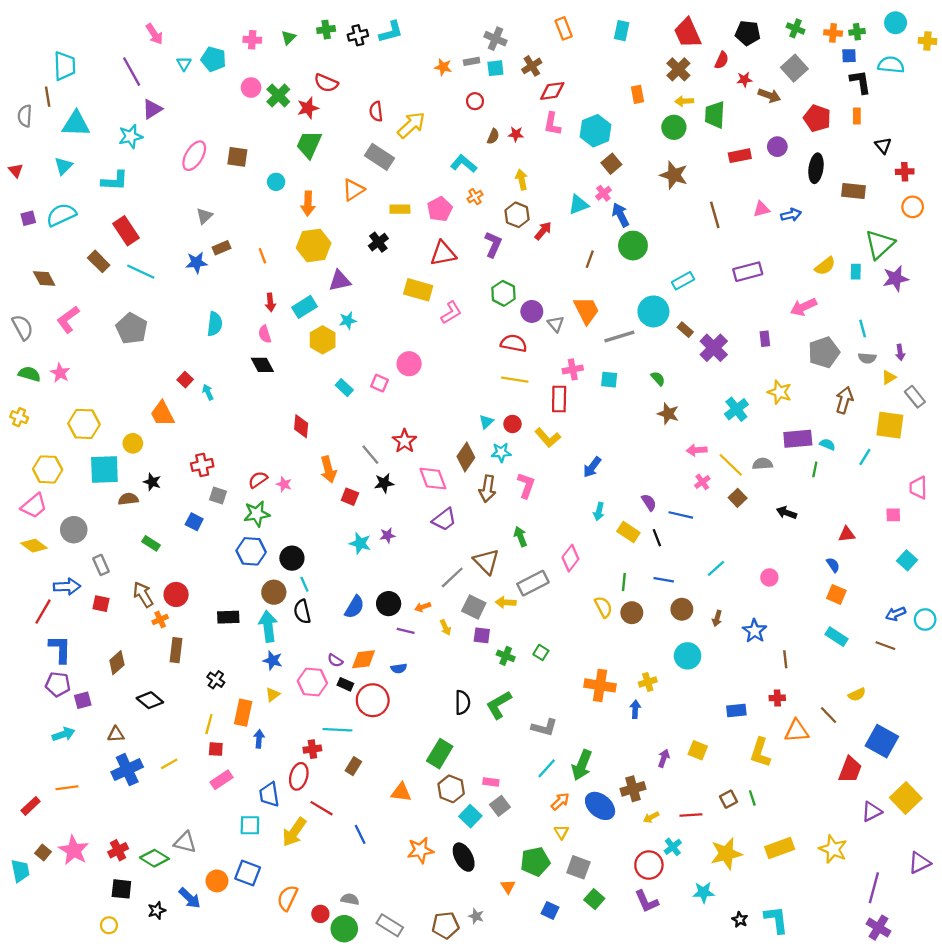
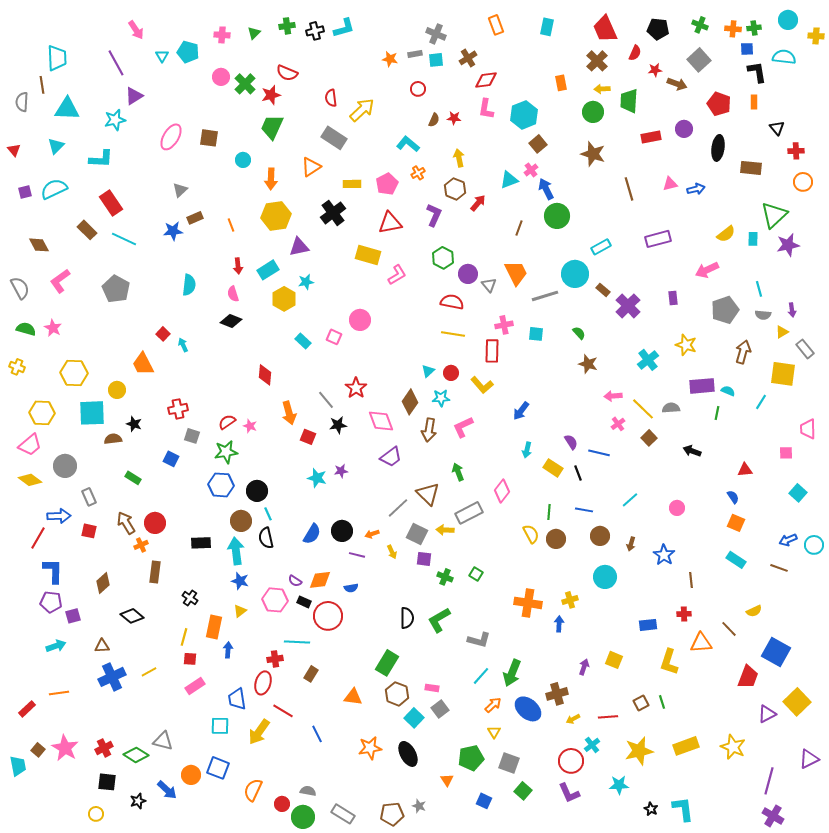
black cross: (378, 242) -> (333, 213), size x1.4
black diamond: (262, 365) -> (231, 321), turned -40
pink L-shape: (526, 485) -> (463, 427), turned -135

